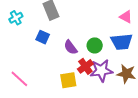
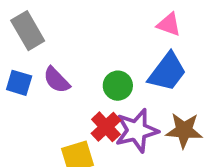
blue trapezoid: (122, 42) -> (167, 72), turned -40
purple semicircle: (71, 47) -> (57, 80), moved

